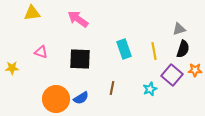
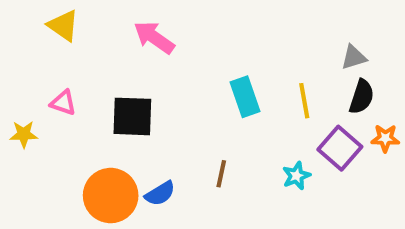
yellow triangle: (32, 13) -> (63, 26), turned 42
pink triangle: (41, 52) -> (63, 103), moved
black square: (80, 59) -> (132, 116), moved

